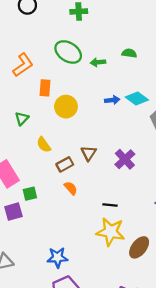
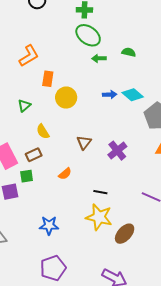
green ellipse: (68, 52) -> (88, 35), moved
brown rectangle: (65, 164) -> (34, 155), moved
orange semicircle: (71, 188) -> (65, 174), turned 88
blue star: (57, 257) -> (49, 225), moved

